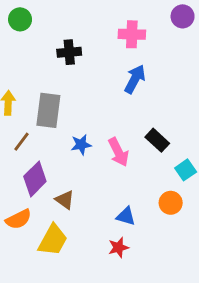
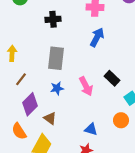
gray rectangle: (48, 110) -> (56, 58), moved
blue star: (81, 145) -> (57, 88), moved
orange semicircle: (19, 219) -> (19, 131), turned 84

